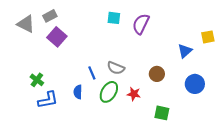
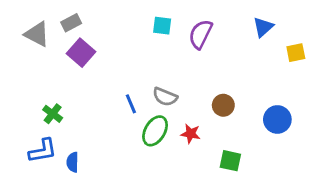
blue triangle: (185, 51) -> (263, 27), moved
blue semicircle: (78, 92) -> (73, 162), moved
blue L-shape: (48, 100) -> (43, 151), moved

